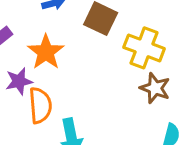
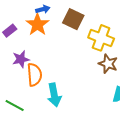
orange star: (46, 52) -> (37, 25), moved

